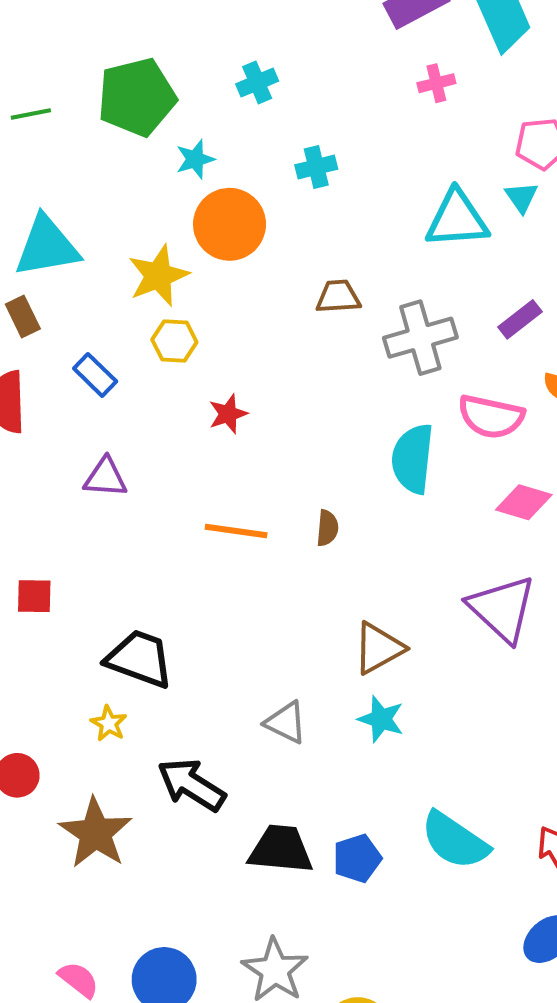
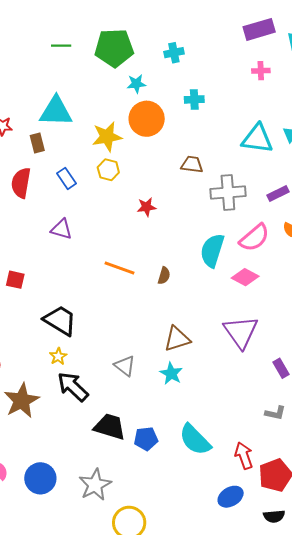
red star: (228, 414) -> (146, 207), moved
pink semicircle: (491, 417) -> (254, 238), turned -64
pink diamond: (524, 502) -> (245, 277), moved
yellow star: (109, 724) -> (58, 356), moved

